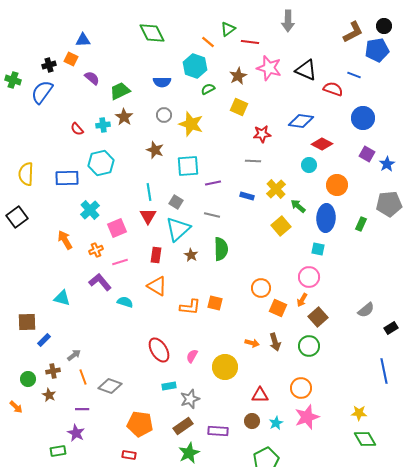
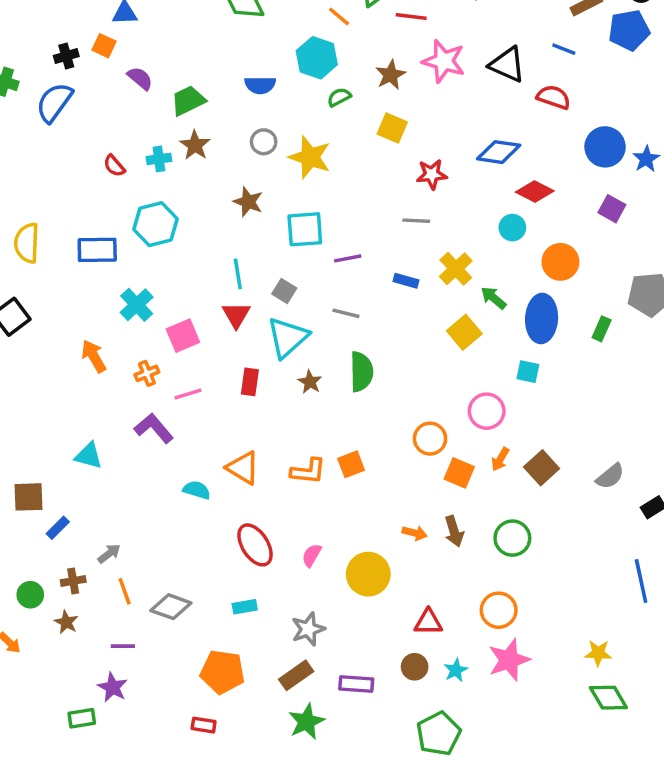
blue line: (354, 75) -> (564, 49), moved
blue star: (387, 164) -> (646, 159), moved
pink circle: (309, 277) -> (487, 411), moved
orange triangle: (157, 286) -> (243, 468), moved
cyan semicircle: (125, 302) -> (197, 490), moved
orange square: (215, 303) -> (351, 464), turned -35
brown square: (318, 317) -> (542, 468), moved
cyan rectangle: (169, 386) -> (245, 607), moved

